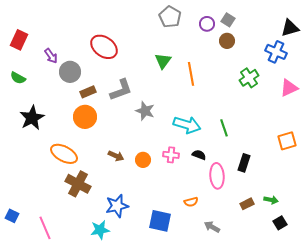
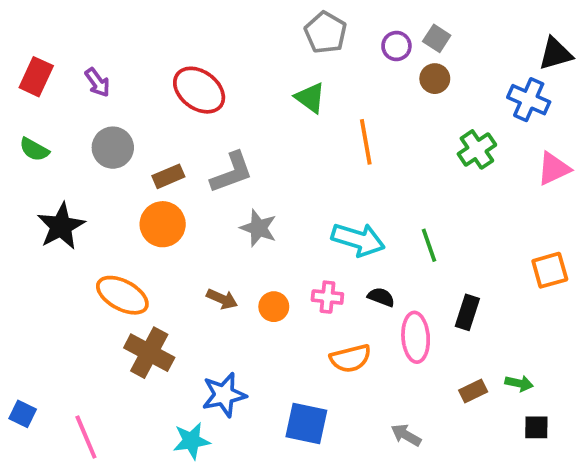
purple arrow: (51, 56) -> (97, 82), moved
green triangle: (163, 61) -> (310, 98), moved, turned -30
gray circle: (70, 72) -> (113, 148), moved
gray star: (145, 111) -> (258, 228), moved
orange semicircle: (191, 202) -> (350, 358), moved, size x1.5
black square: (280, 223) -> (536, 427), turned 32

